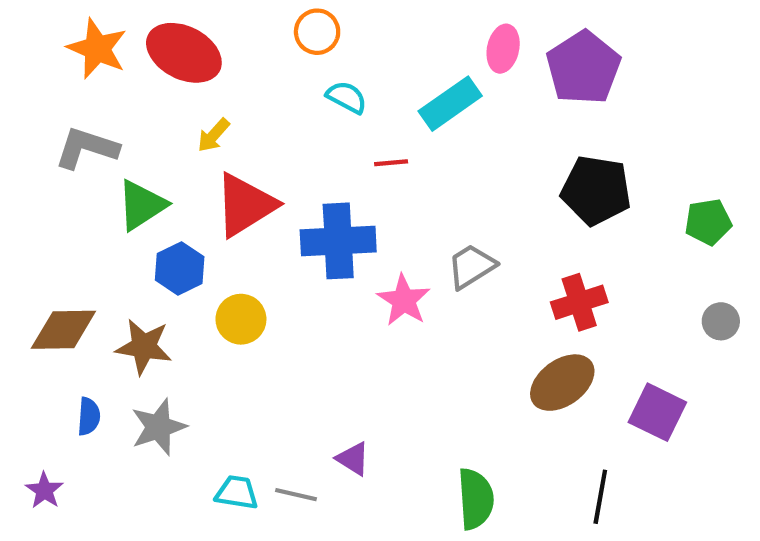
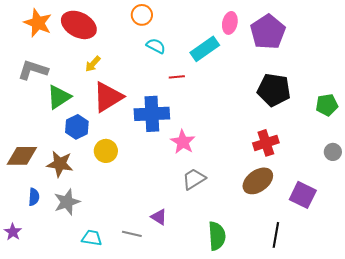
gray trapezoid: (471, 266) -> (194, 179), moved
cyan trapezoid: (237, 493) -> (92, 238), moved

